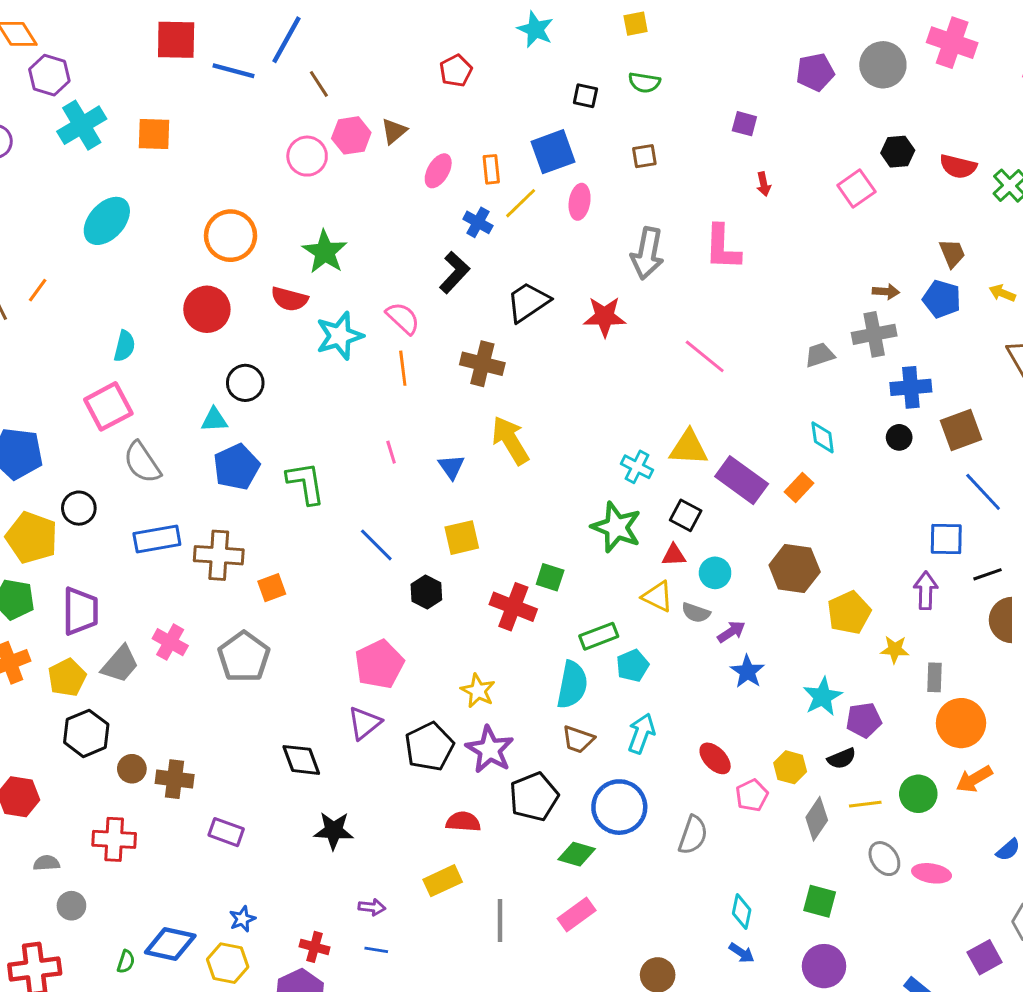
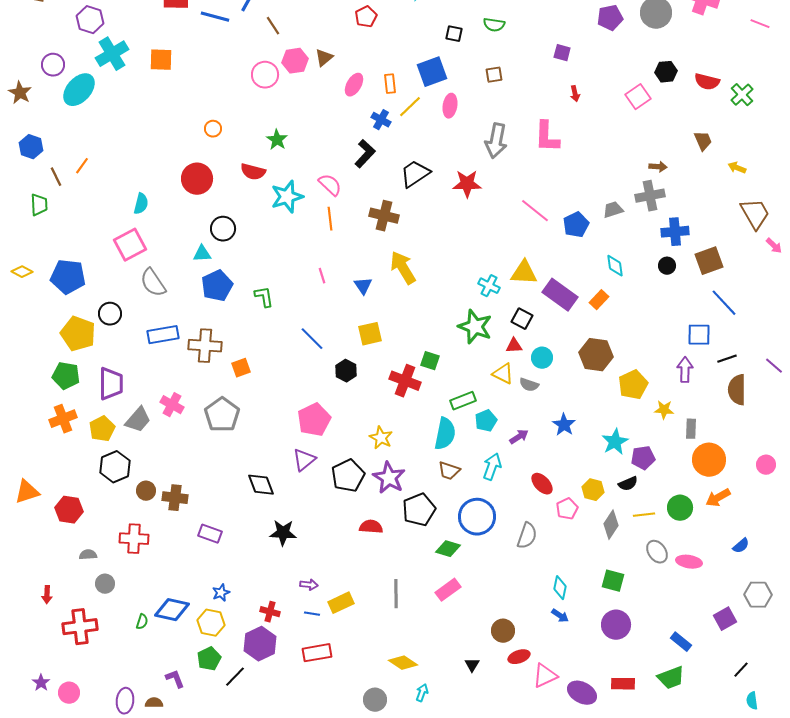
cyan ellipse: (107, 221) -> (79, 90), moved
orange circle: (231, 236) -> (213, 129), size x0.5
green star: (325, 252) -> (277, 140), size x0.7
blue pentagon: (942, 299) -> (576, 225), moved, turned 30
green L-shape: (306, 483) -> (264, 297), size x0.7
purple arrow: (731, 632) -> (519, 437), moved
yellow rectangle: (443, 881) -> (341, 603), moved

